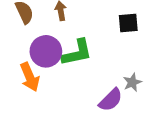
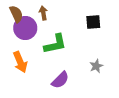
purple circle: (46, 51) -> (25, 28), moved
purple semicircle: (111, 100) -> (60, 80), moved

